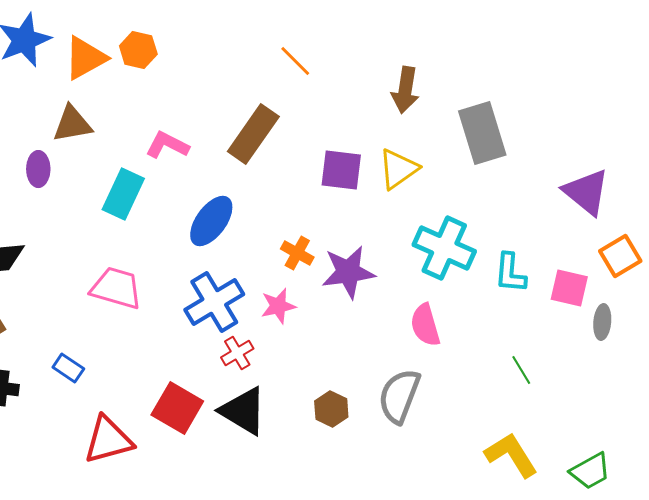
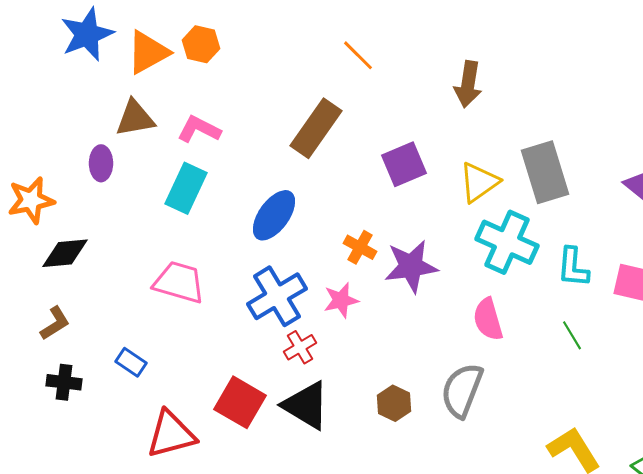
gray rectangle: (482, 133) -> (545, 172), moved
pink L-shape: (167, 145) -> (199, 129), moved
yellow triangle: (398, 169) -> (479, 182), moved
purple square: (341, 170) -> (404, 164), turned -30
green line: (521, 370) -> (572, 335), moved

